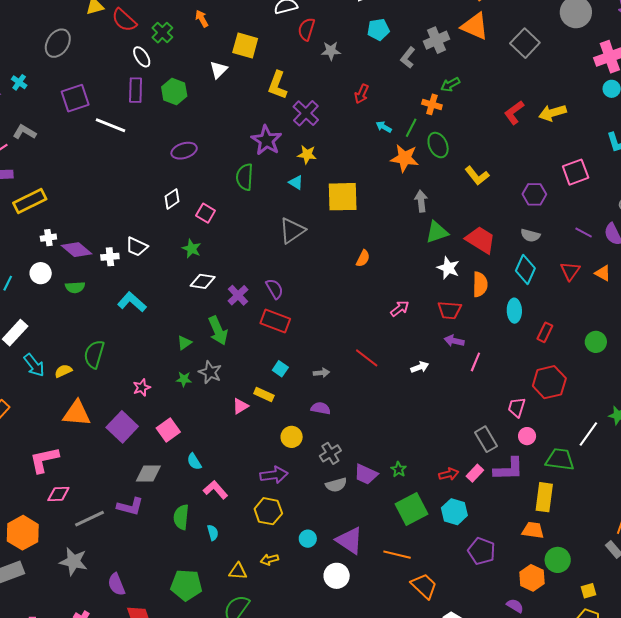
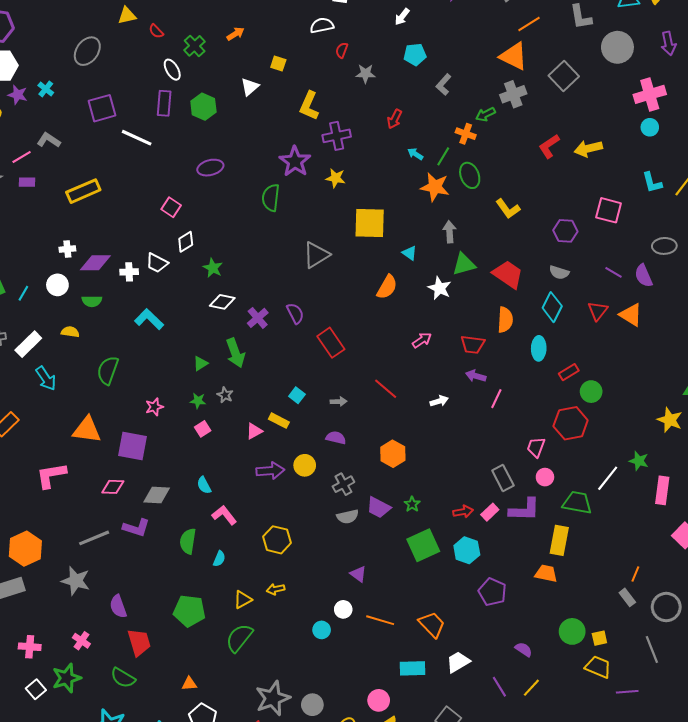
orange arrow: (202, 19) -> (235, 34), turned 84
red semicircle: (124, 20) -> (156, 31), size x0.6
red semicircle: (306, 29) -> (342, 50), size x0.7
gray cross: (436, 40) -> (513, 94), moved
yellow square: (245, 45) -> (278, 64), size x0.6
purple cross: (306, 113) -> (337, 136), turned 32
pink square: (576, 172) -> (609, 210), turned 32
cyan triangle: (296, 182) -> (409, 253), moved
white diamond: (172, 199) -> (186, 242), moved
yellow rectangle: (30, 201) -> (83, 191), moved
pink square: (206, 213) -> (171, 207), moved
purple diamond: (77, 250) -> (95, 263), turned -44
orange semicircle: (363, 258) -> (387, 287), size x1.4
white star: (448, 268) -> (440, 288), moved
orange triangle: (603, 273) -> (631, 315), size x1.4
red rectangle: (275, 321) -> (331, 343), moved, turned 32
red rectangle: (545, 332) -> (569, 372), turned 30
green circle: (596, 342) -> (591, 392), moved
yellow semicircle: (63, 371) -> (70, 332), moved, turned 30
gray star: (210, 372) -> (225, 395), size x0.7
purple square: (122, 427) -> (132, 446), turned -36
pink square: (168, 430) -> (203, 429), moved, size x0.7
purple arrow: (274, 475) -> (270, 471), moved
pink diamond: (58, 494) -> (113, 487), moved
cyan semicircle: (213, 533) -> (219, 559), turned 35
cyan circle: (308, 539) -> (322, 630), moved
purple triangle: (349, 540) -> (358, 574), size x0.6
orange line: (397, 555) -> (380, 620), moved
green circle: (558, 560) -> (572, 631), moved
yellow triangle: (238, 571) -> (243, 600), turned -36
white circle: (337, 576) -> (343, 609), size x0.7
orange hexagon: (532, 578) -> (393, 454), moved

